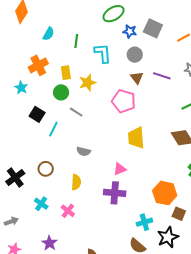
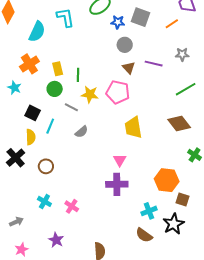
cyan semicircle: (49, 34) -> (37, 32), size x1.5
green line: (76, 41) -> (78, 75), moved
cyan L-shape: (103, 53) -> (65, 17), moved
yellow star: (87, 83) -> (90, 94), moved, turned 30
gray semicircle: (83, 151) -> (81, 132), moved, turned -48
pink triangle: (120, 169) -> (120, 160), turned -32
black cross: (15, 178) -> (16, 158), moved
yellow semicircle: (76, 182) -> (31, 137), moved

